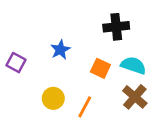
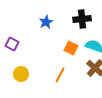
blue star: (60, 50) -> (46, 22), moved
yellow circle: (53, 98) -> (21, 74), moved

